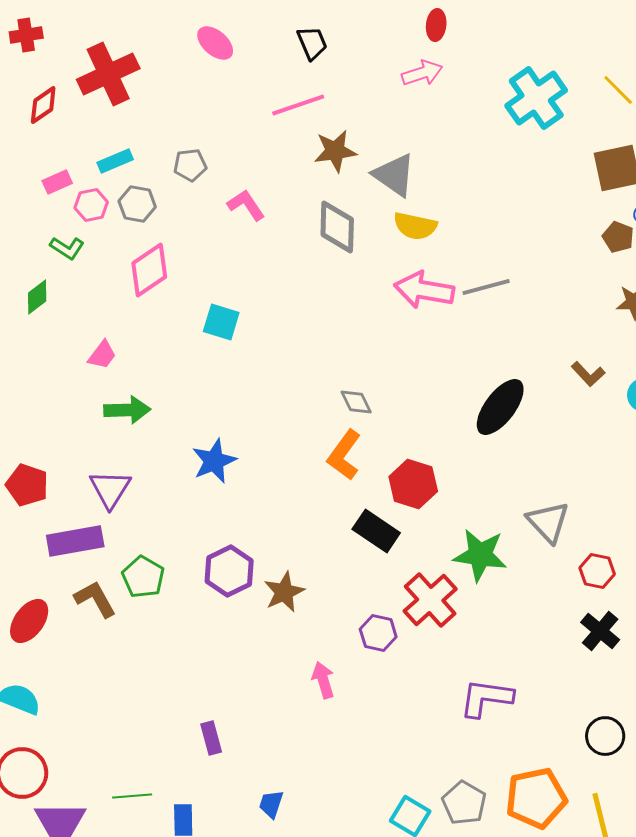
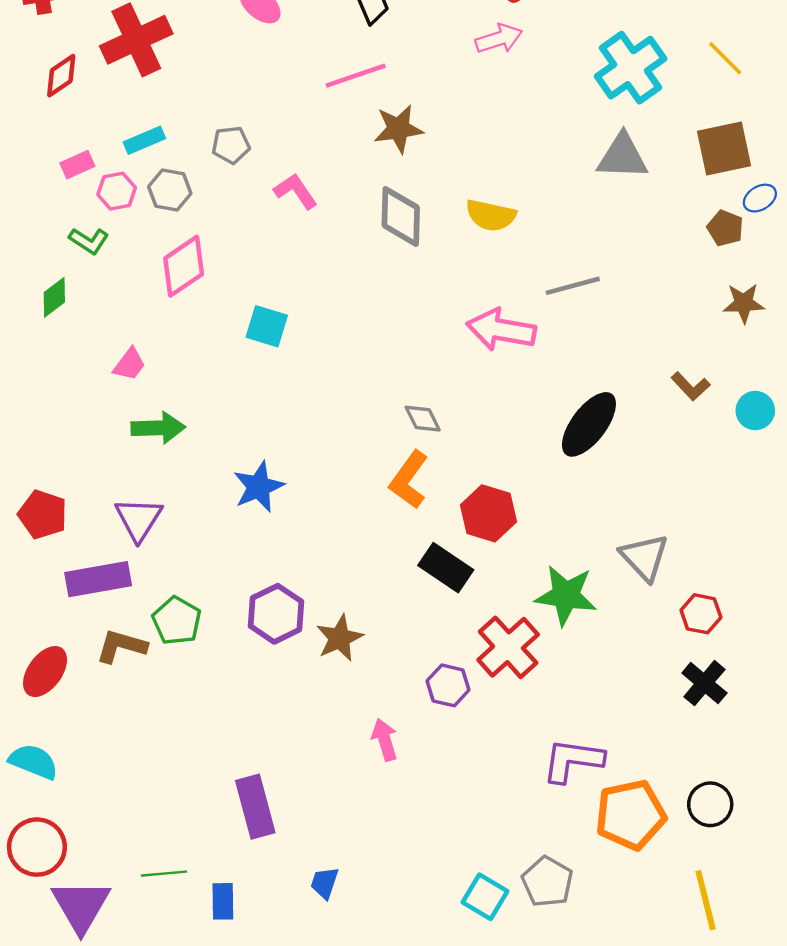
gray triangle: (394, 175) -> (622, 156), moved, turned -33
pink arrow: (424, 290) -> (501, 330), moved
brown L-shape: (95, 599) -> (121, 646), turned -45
purple rectangle: (211, 738) -> (255, 807), size x1.6
orange pentagon: (536, 798) -> (631, 815), moved

